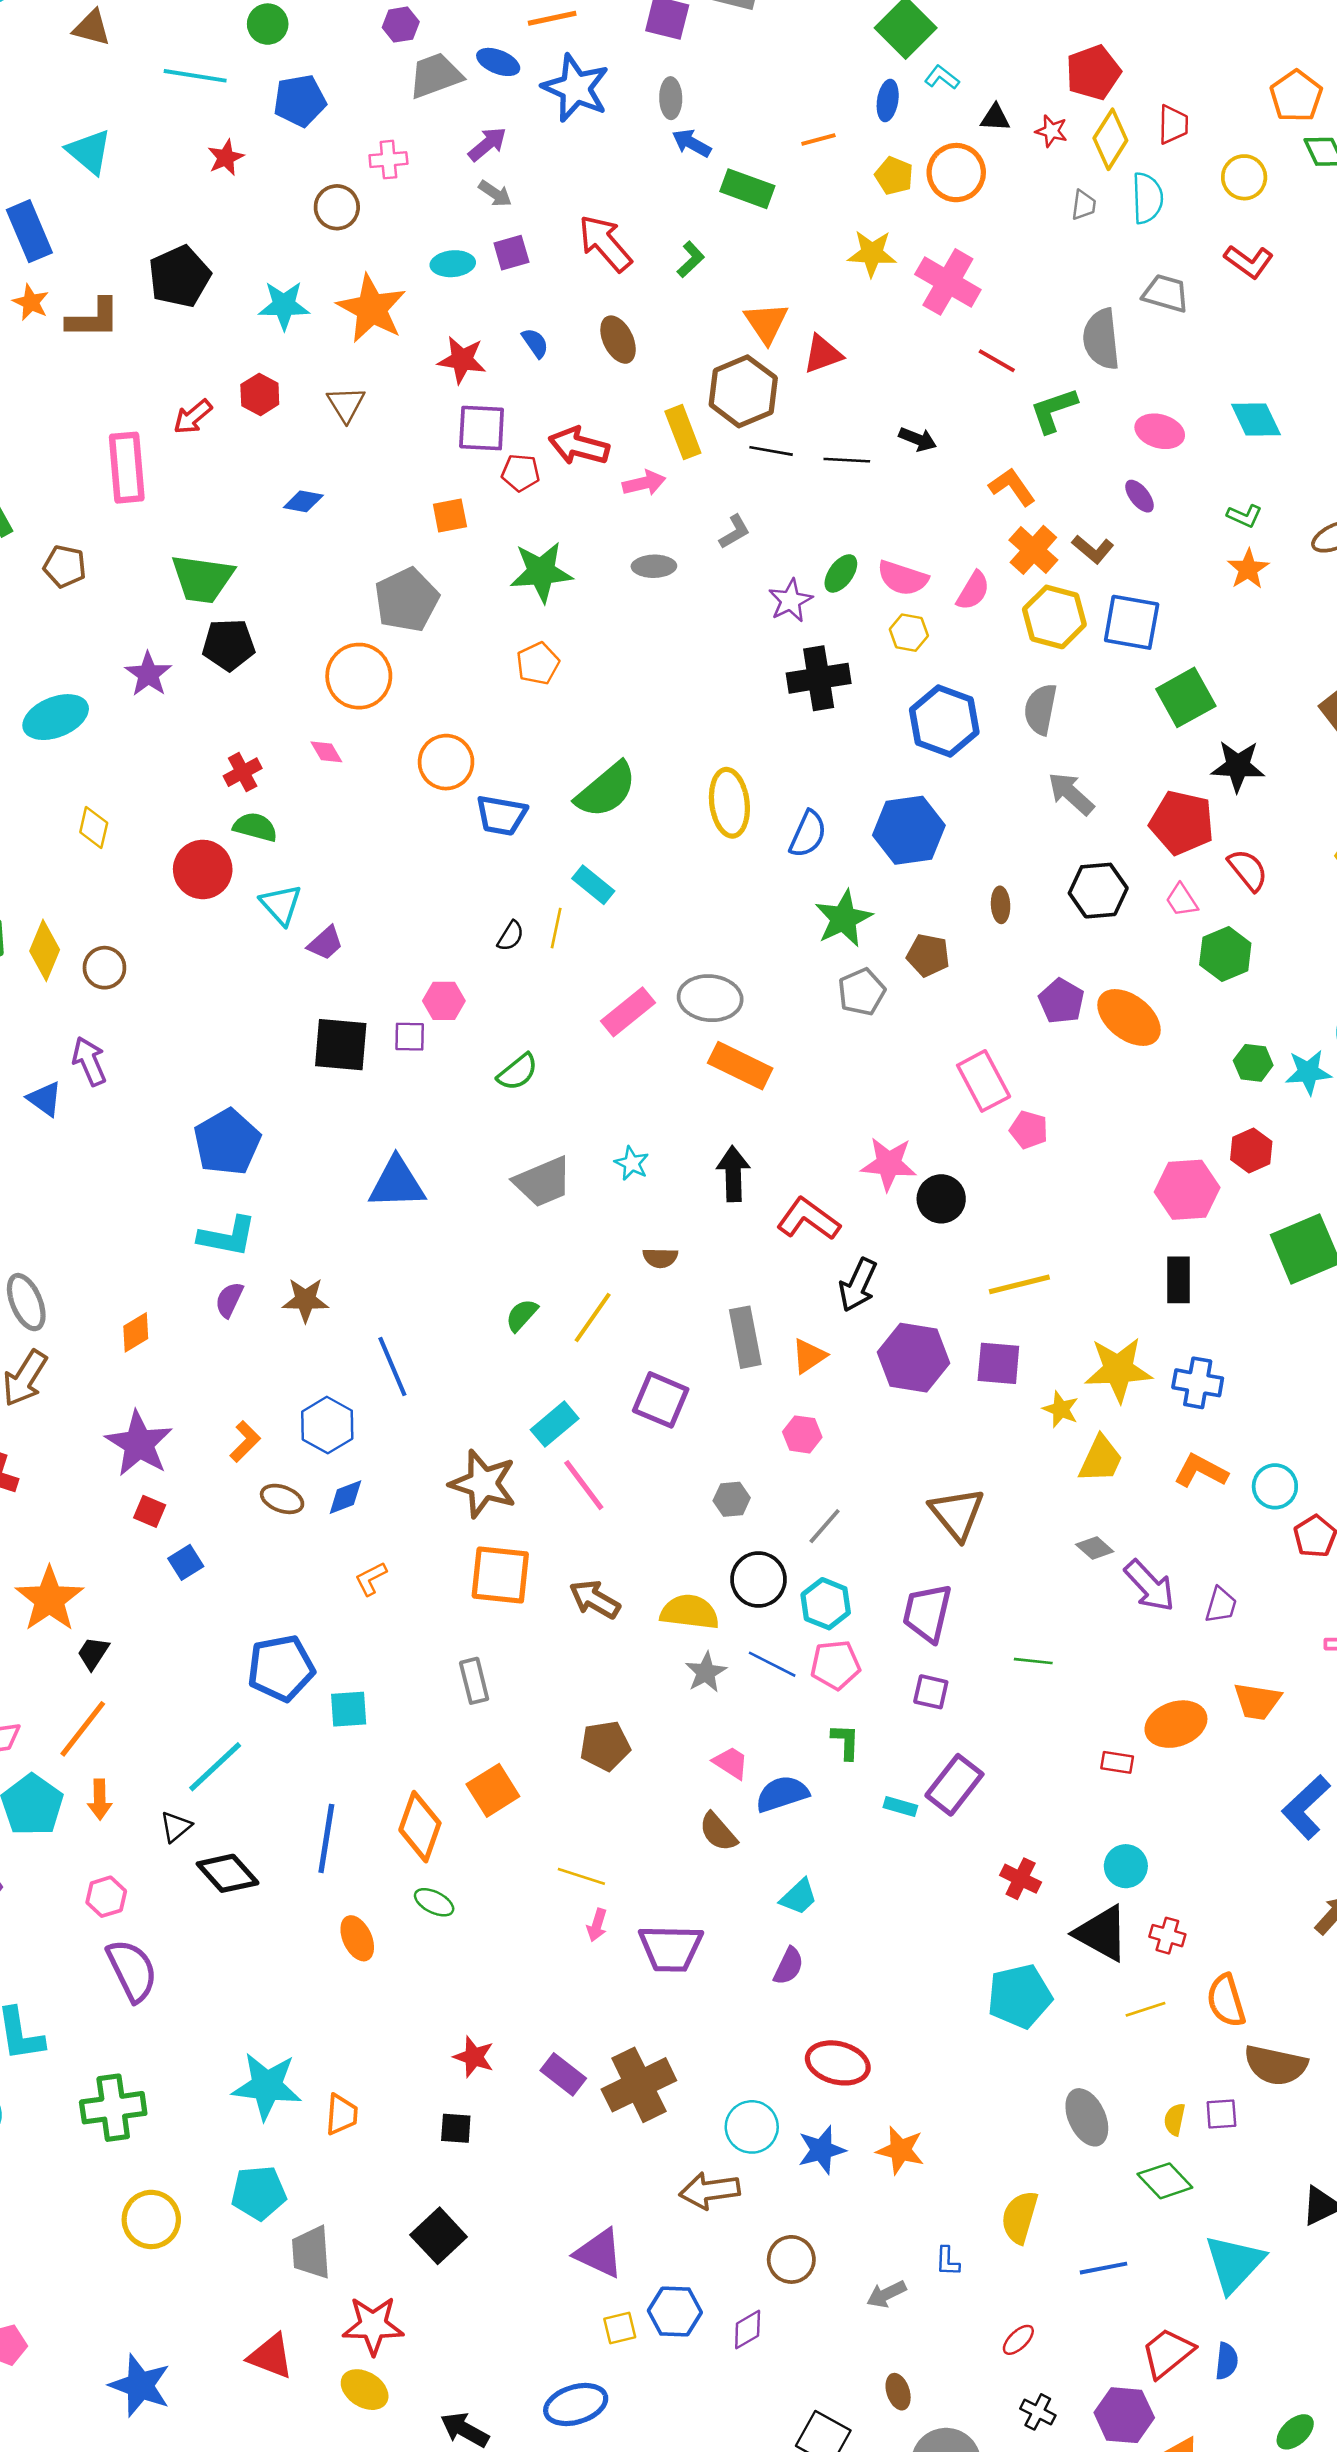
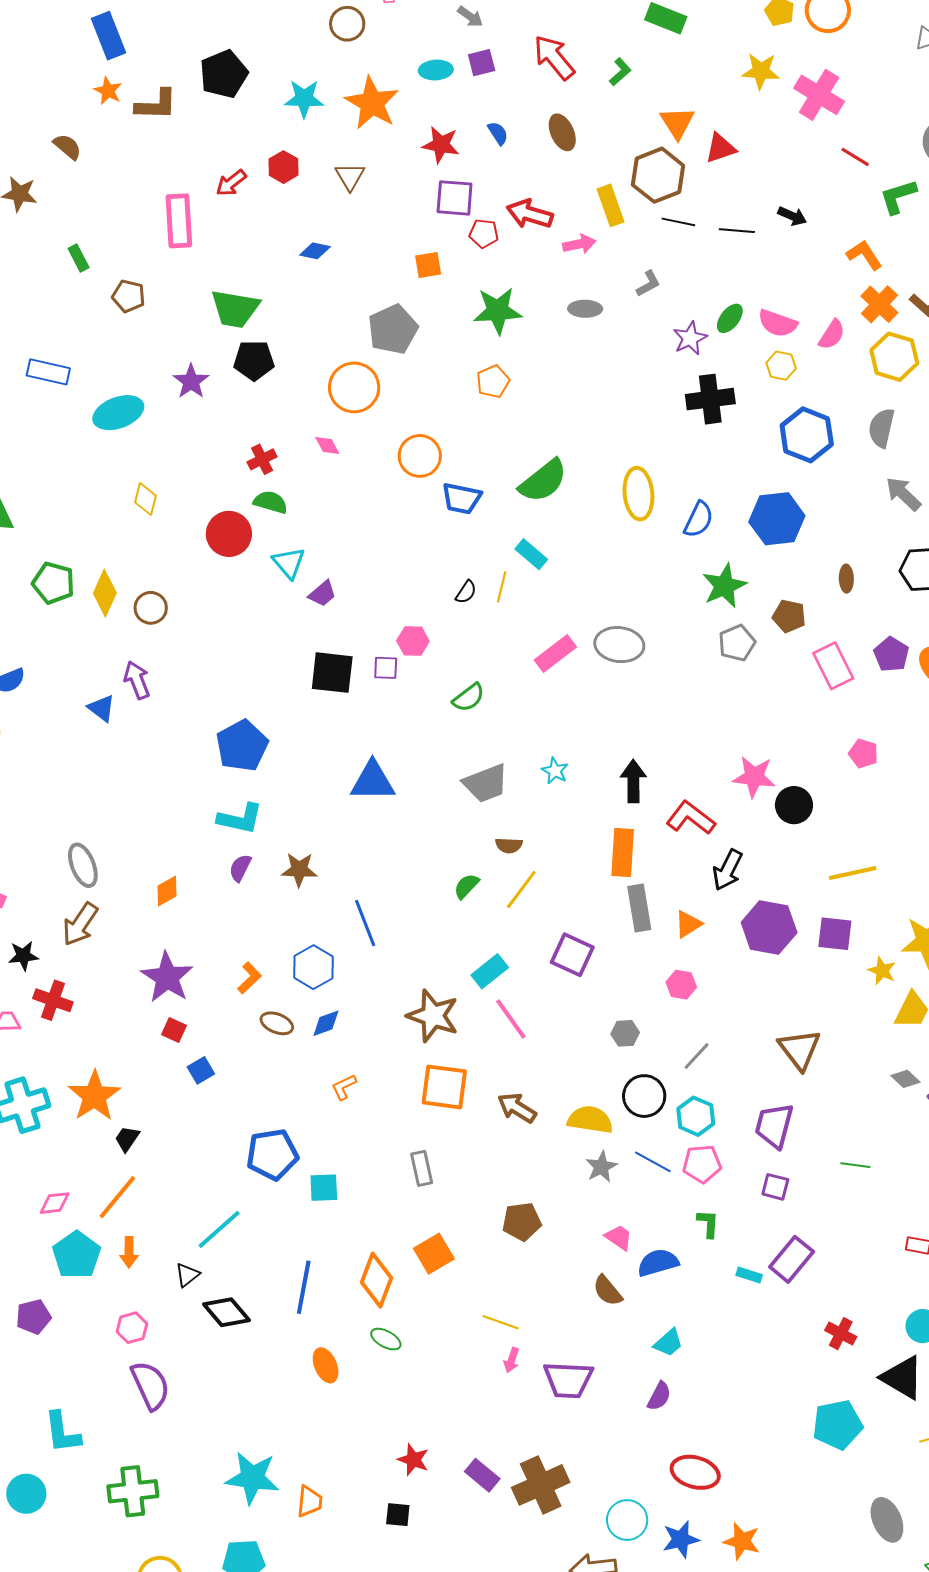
orange rectangle: (740, 1066) -> (623, 852), moved, turned 66
pink rectangle: (984, 1081) -> (833, 666), moved
brown semicircle: (660, 1258) -> (509, 845), moved

